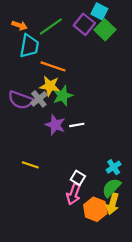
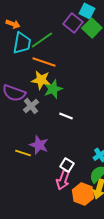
green line: (51, 26) -> (42, 40), moved
gray cross: (39, 99) -> (31, 106), moved
purple star: (55, 125) -> (39, 145), moved
white line: (77, 125) -> (66, 116), turned 32

